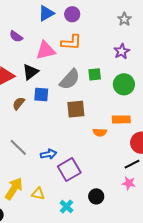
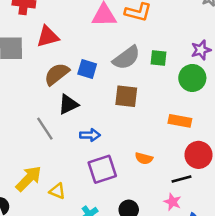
purple star: (122, 51) -> (201, 50), moved
black triangle: (30, 72) -> (68, 104), moved
brown semicircle: (19, 103) -> (57, 74), size x1.5
orange semicircle: (100, 132) -> (144, 158), moved
blue arrow: (49, 154) -> (90, 135), moved

